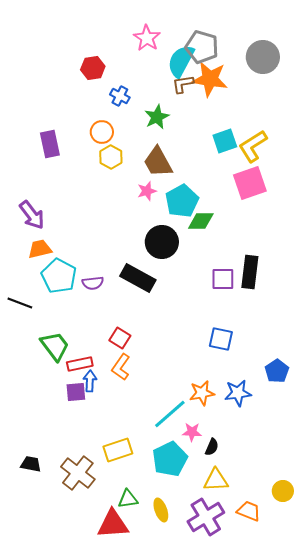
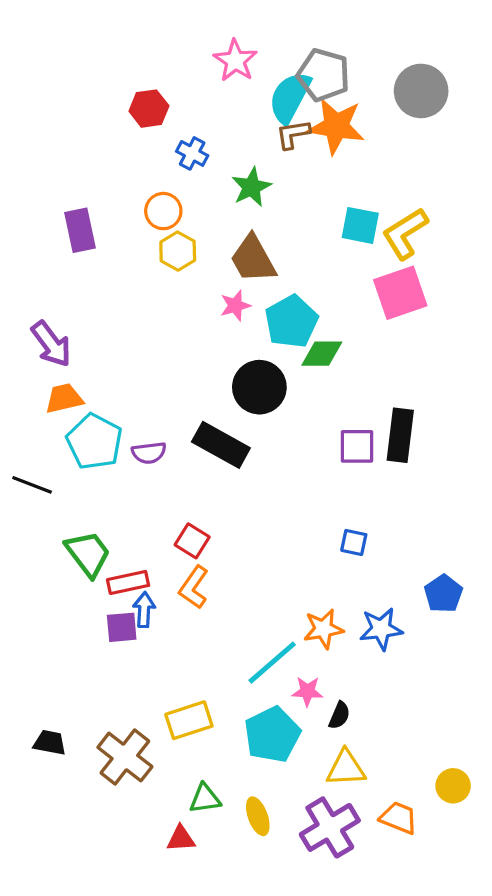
cyan square: (225, 141) -> (360, 225), turned 30
blue square: (221, 339) -> (354, 542), size x0.7
red triangle: (113, 524) -> (181, 839), size x0.6

